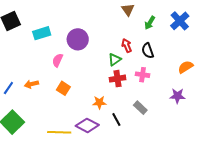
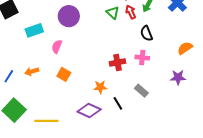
cyan rectangle: (42, 33) -> (34, 30), moved
purple circle: (78, 39) -> (69, 16), moved
red arrow: (127, 46) -> (131, 12), moved
green triangle: (115, 60) -> (113, 13), moved, turned -40
yellow line: (59, 132) -> (46, 121), moved

